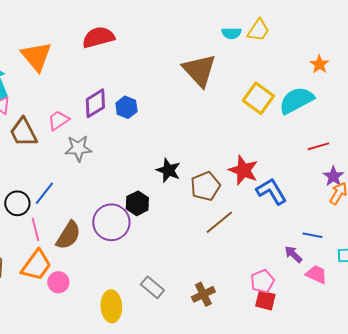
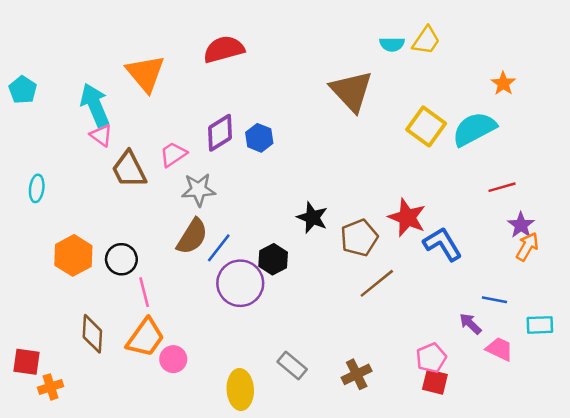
blue line: (44, 193) -> (219, 248), moved
brown semicircle: (68, 235) -> (192, 236), moved

